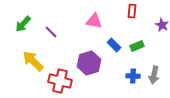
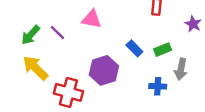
pink triangle: (94, 21) -> (92, 19), moved
green arrow: (23, 24) -> (31, 35), moved
gray arrow: (154, 75) -> (181, 69), moved

